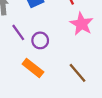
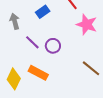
orange rectangle: (33, 68) -> (38, 73), moved

